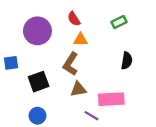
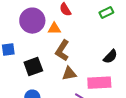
orange triangle: (80, 40) -> (54, 29), moved
black semicircle: (127, 61) -> (110, 57), moved, turned 35

